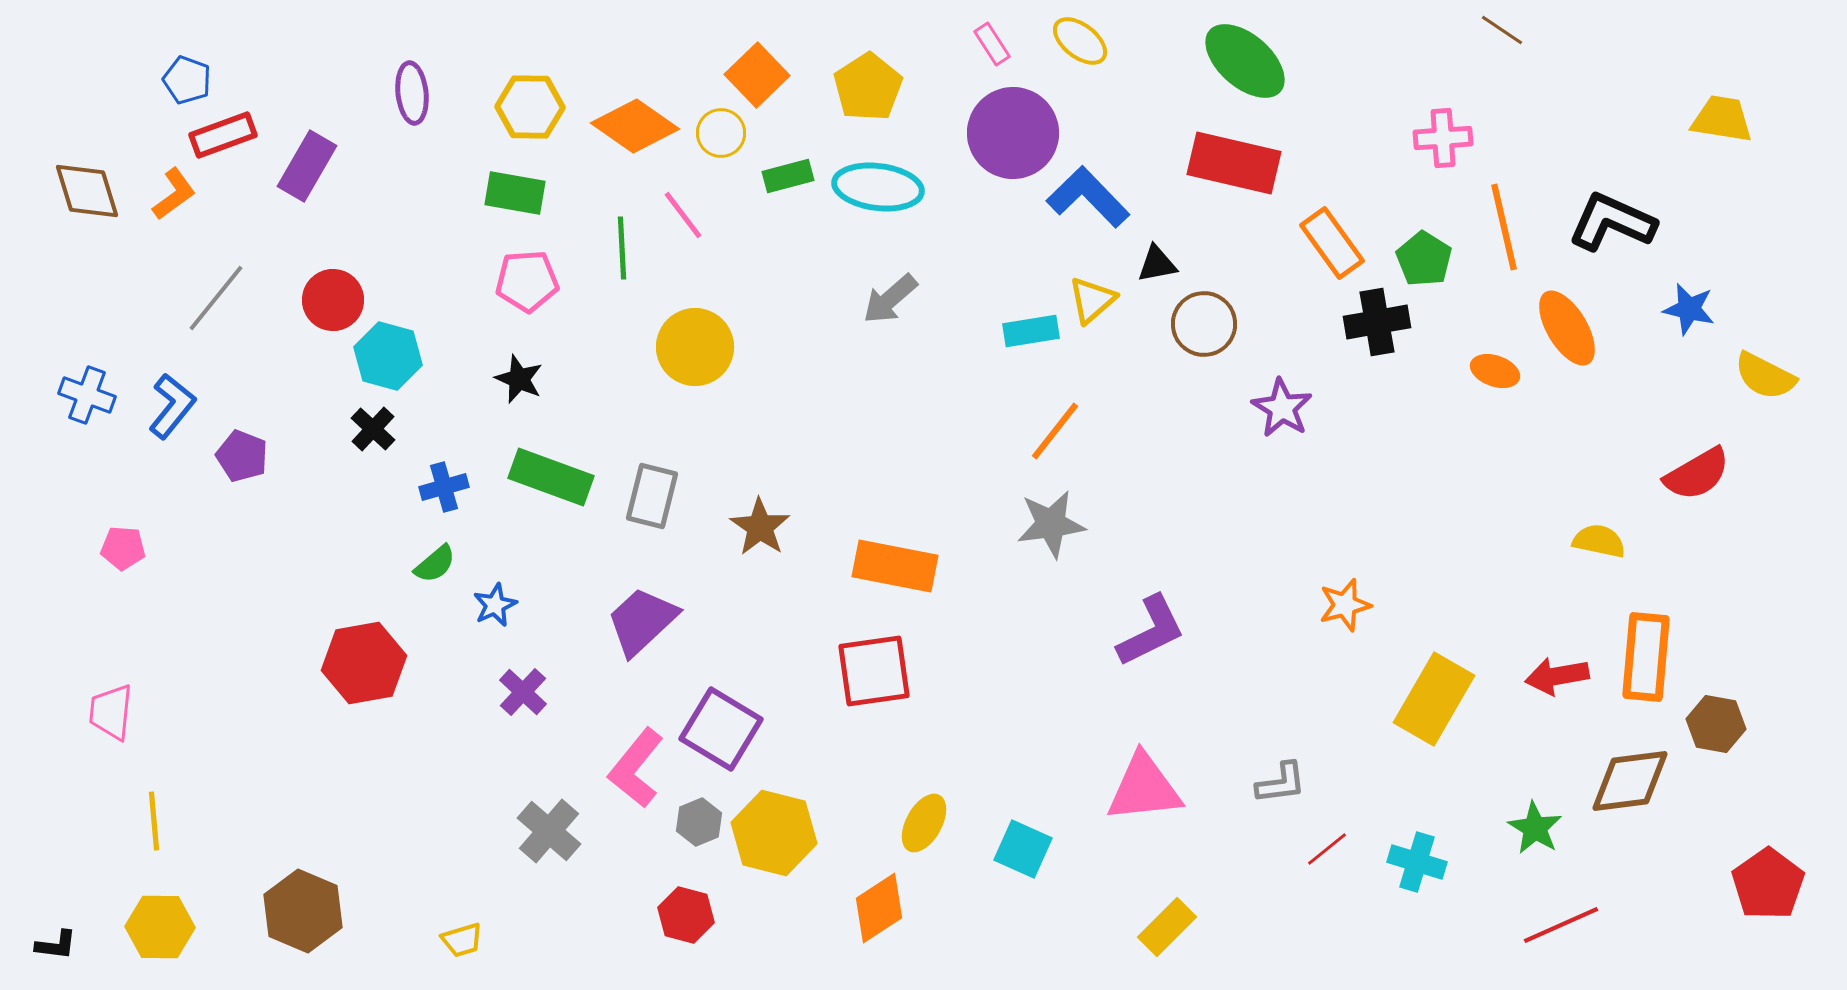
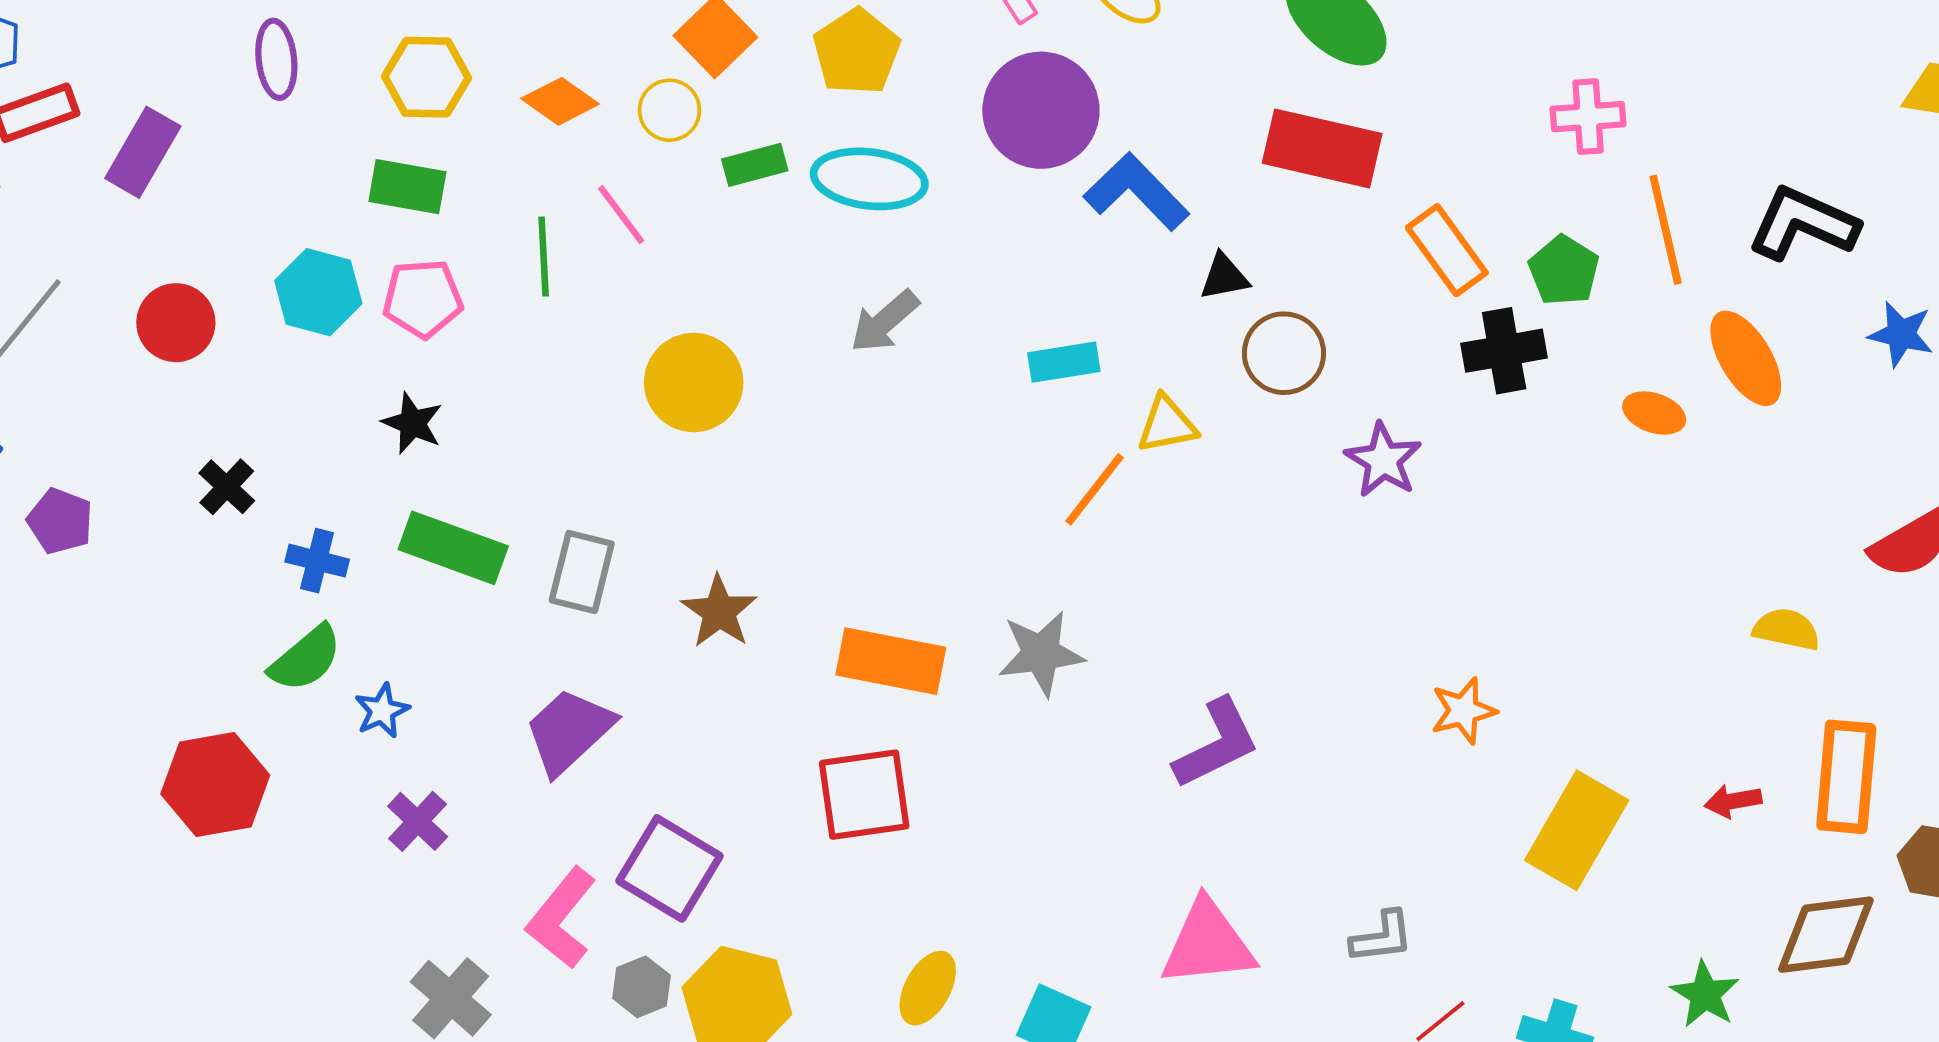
orange diamond: (635, 126) -> (560, 101), size x0.7
yellow triangle: (1092, 300) -> (1167, 424), moved, turned 30
yellow circle: (695, 347) -> (694, 382), moved
cyan hexagon: (388, 356) -> (318, 292), moved
blue cross: (444, 487) -> (317, 561), turned 30
gray star: (1051, 524) -> (1041, 653), moved
green semicircle: (435, 564) -> (306, 659), size x1.4
red arrow: (1557, 676) -> (1733, 801), size x0.7

